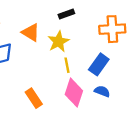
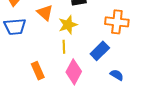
yellow line: (67, 65) -> (64, 47), moved
blue semicircle: (102, 91) -> (117, 75), moved

